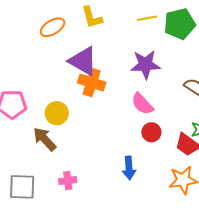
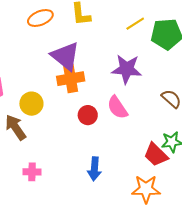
yellow line: (147, 18) -> (135, 24), turned -30
orange cross: (92, 83) -> (71, 79), turned -36
red circle: (151, 132) -> (88, 115), moved

